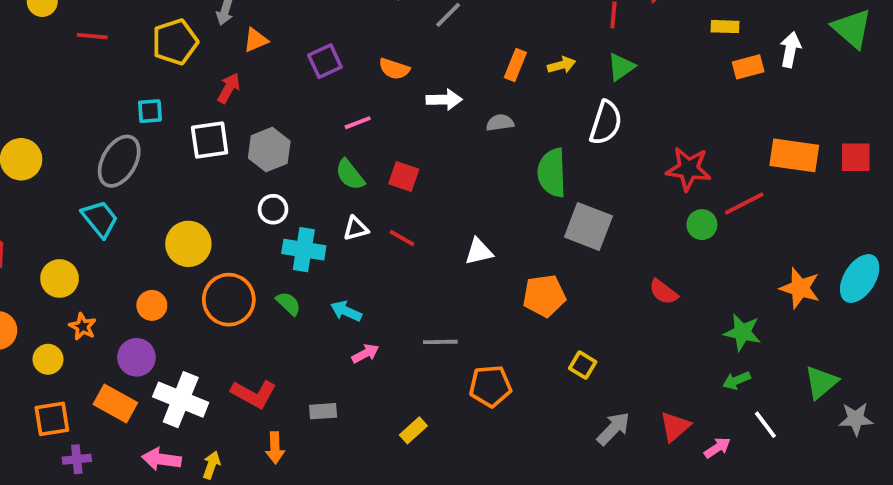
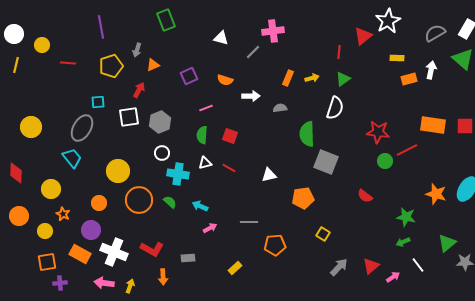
green semicircle: (350, 175) -> (202, 135), turned 42

